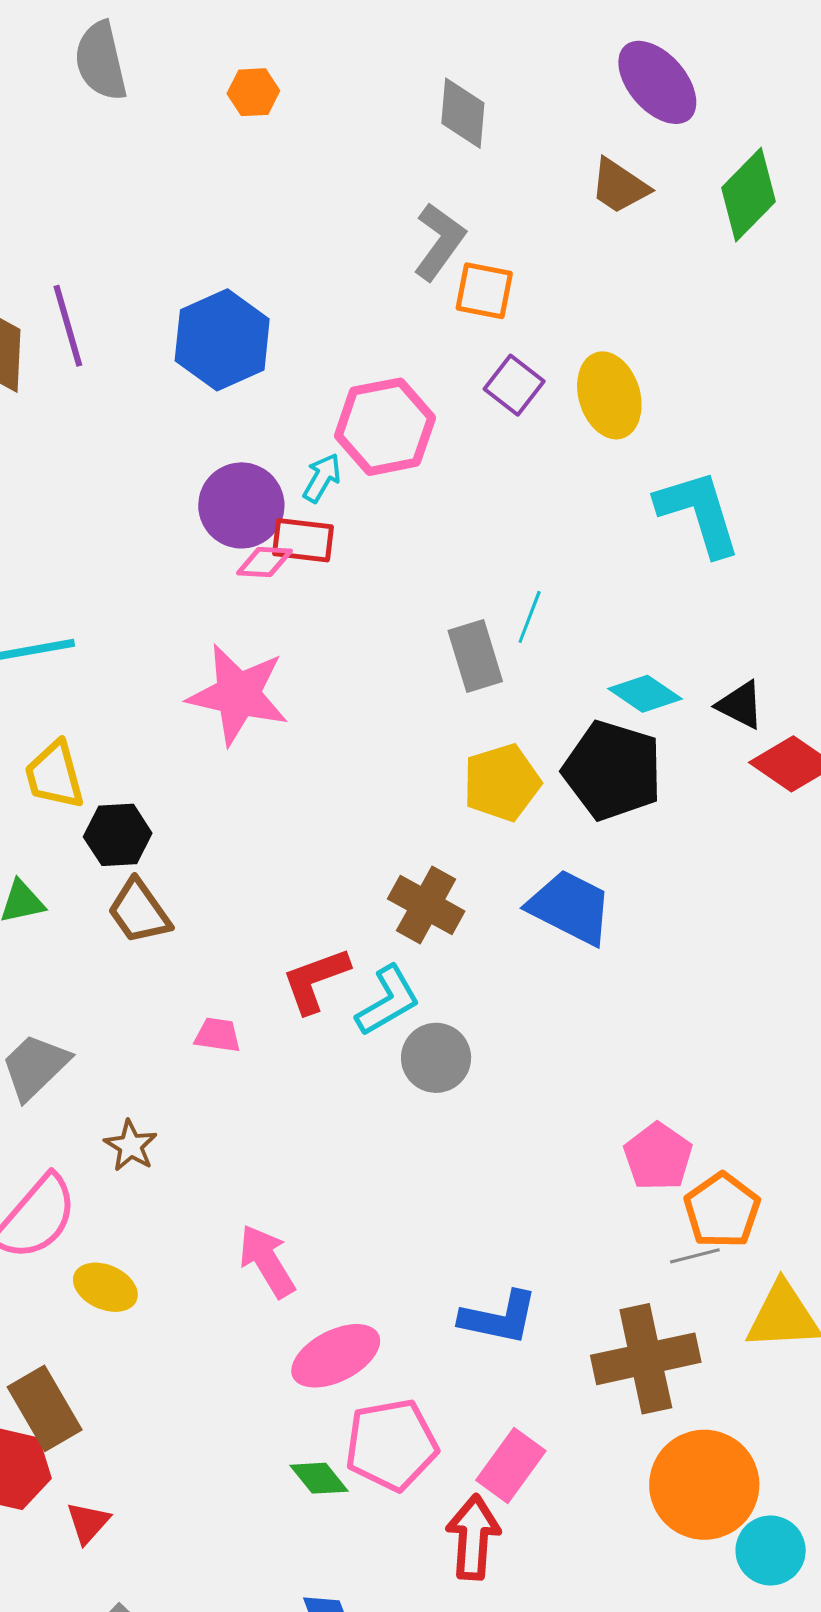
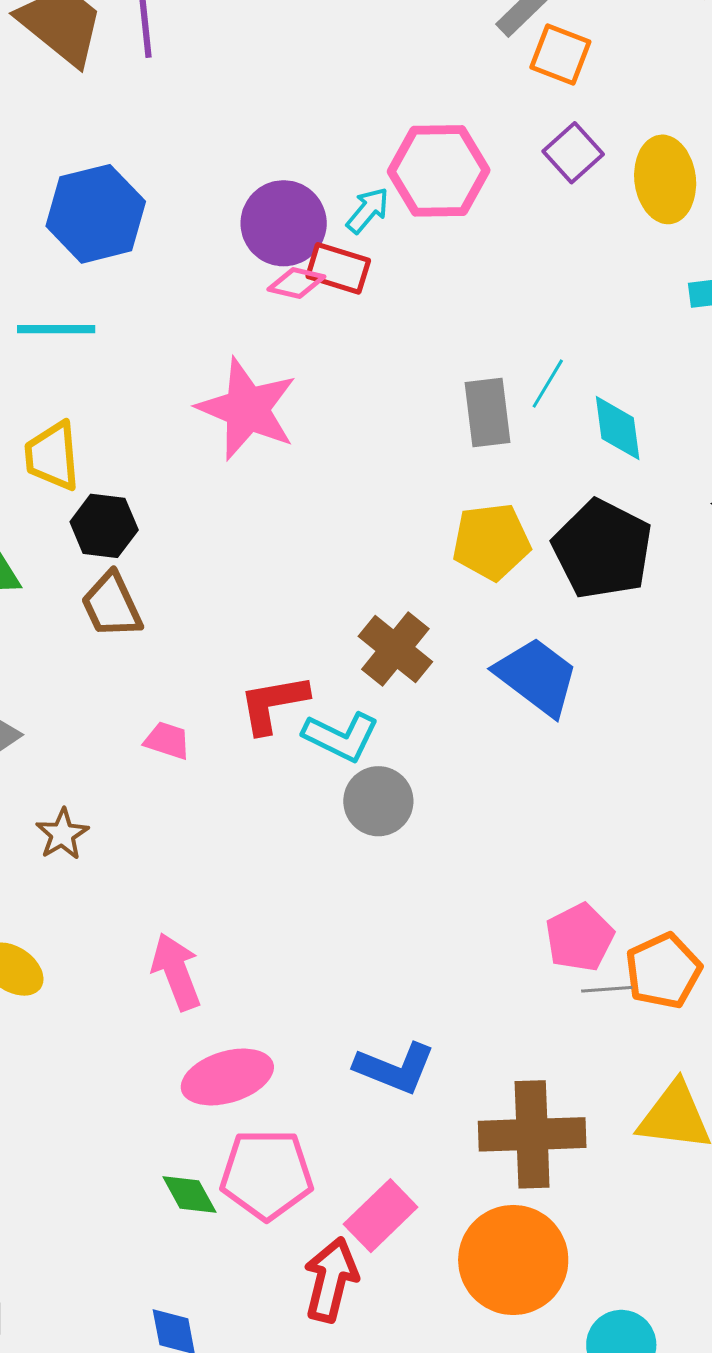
blue hexagon: (222, 340) -> (96, 214), moved
cyan diamond: (645, 694) -> (618, 428), moved, turned 38
cyan L-shape: (388, 1001) -> (341, 737), turned 46
orange pentagon: (722, 1210) -> (663, 971), moved
gray line: (695, 1256) -> (607, 989), moved
orange circle: (704, 1485) -> (513, 1260), moved

